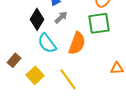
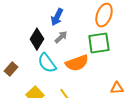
orange semicircle: (77, 43) -> (77, 63), turned 50
brown rectangle: (14, 60) -> (11, 69), moved

